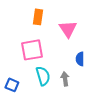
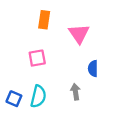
pink square: (32, 50) -> (37, 58), size x0.7
cyan semicircle: (43, 76) -> (38, 96), moved, turned 30

